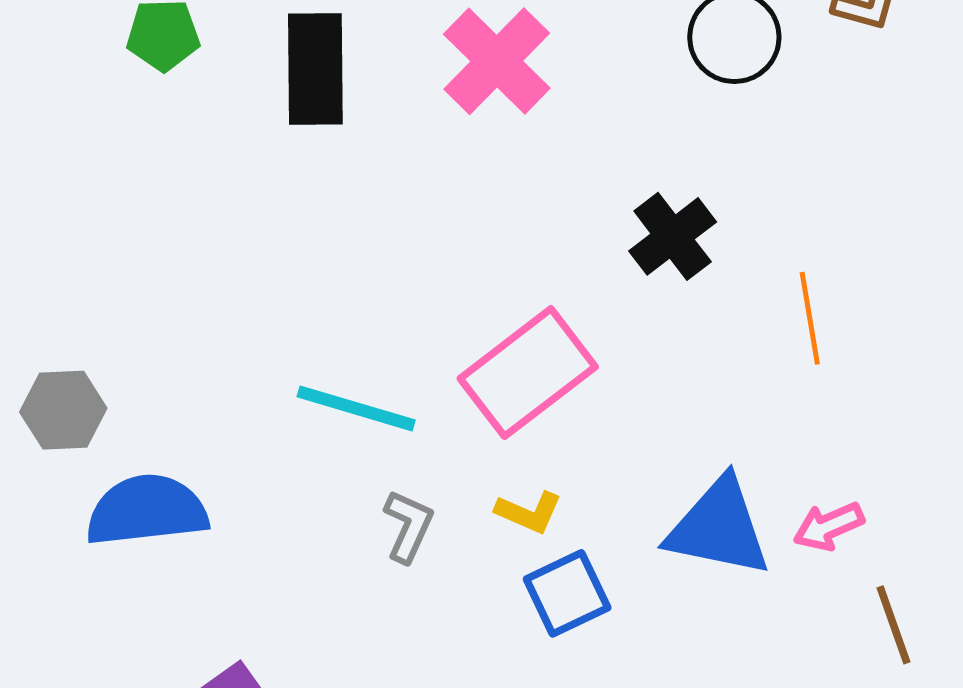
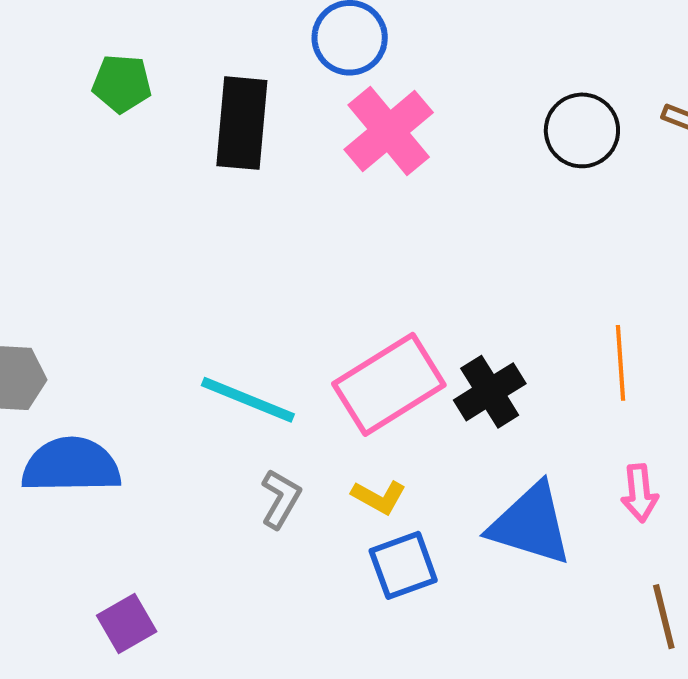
black cross: (673, 236) -> (490, 392), moved
pink arrow: (829, 526) -> (639, 493), moved, turned -78

